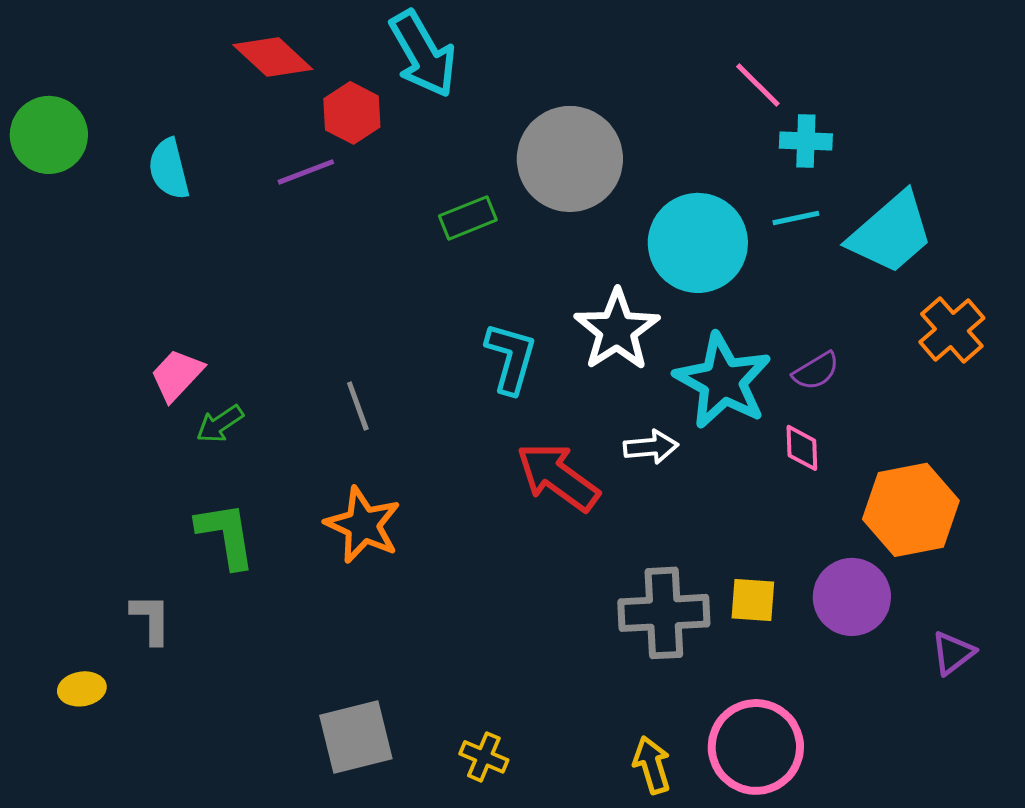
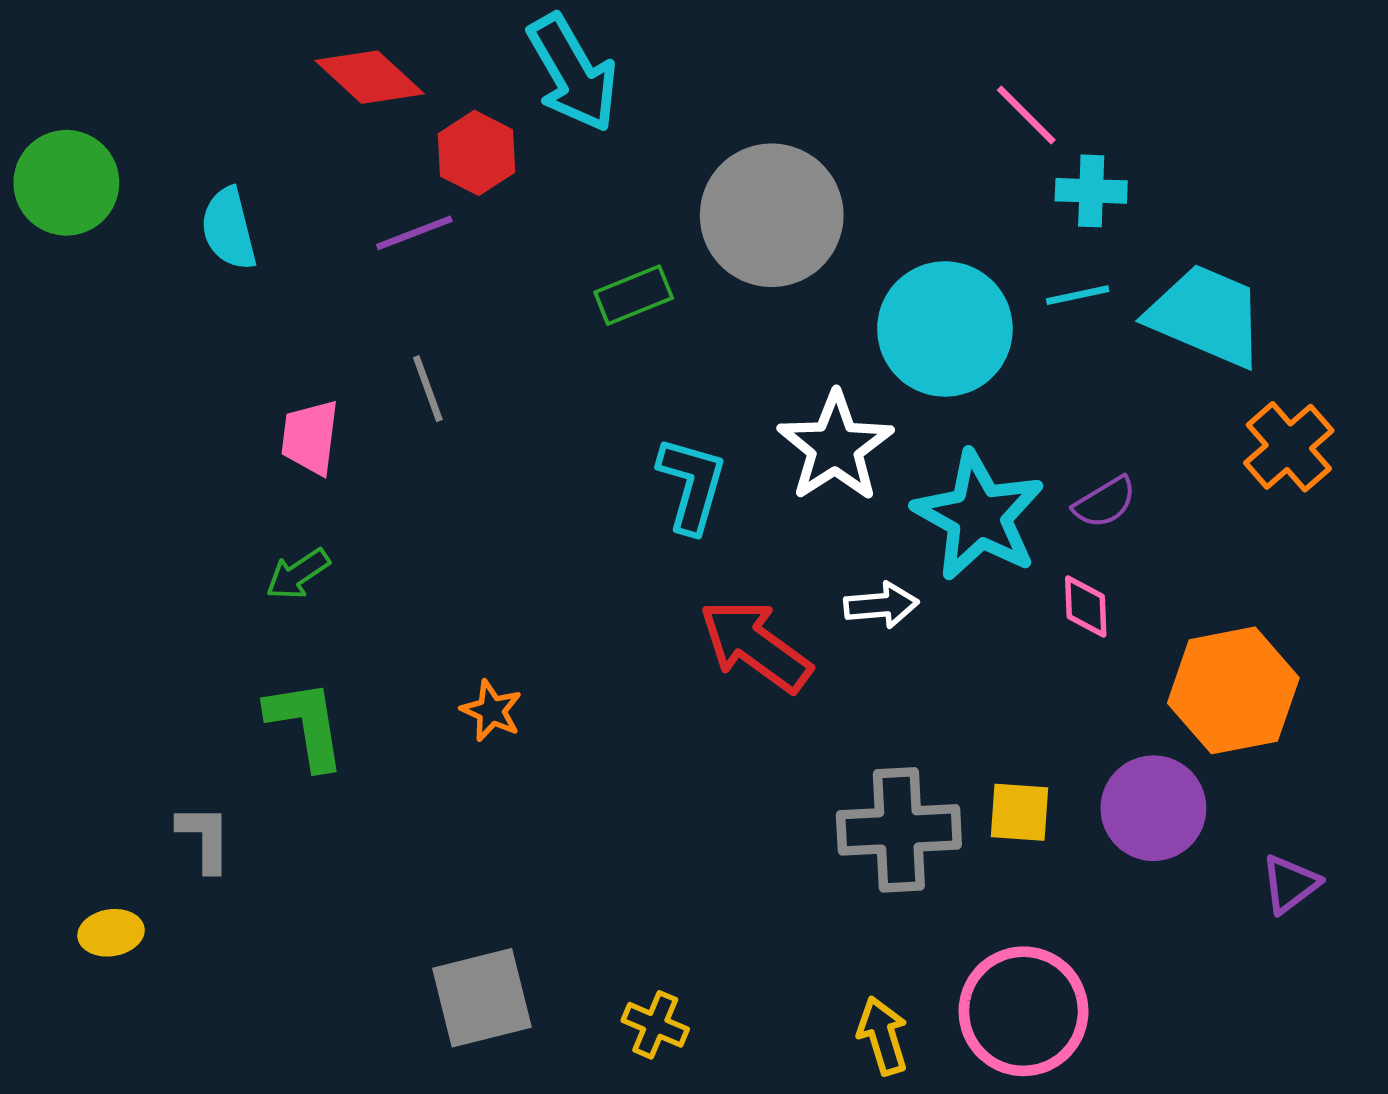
cyan trapezoid: (891, 233) -> (1206, 315), turned -116
pink trapezoid: (177, 375) -> (310, 437), moved, turned -36
gray line: (358, 406) -> (428, 389), moved
orange star: (363, 525) -> (491, 711), size x0.6

